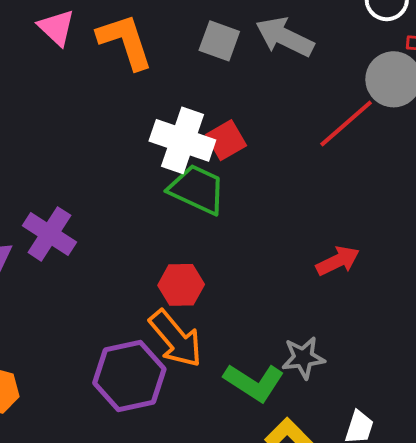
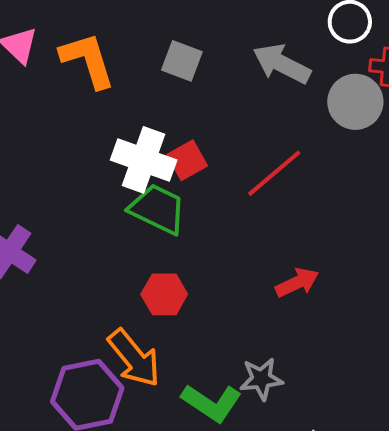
gray arrow: (285, 37) -> (282, 64), moved
red line: (346, 124) -> (274, 173), moved
red hexagon: (181, 285) -> (164, 294), moved

